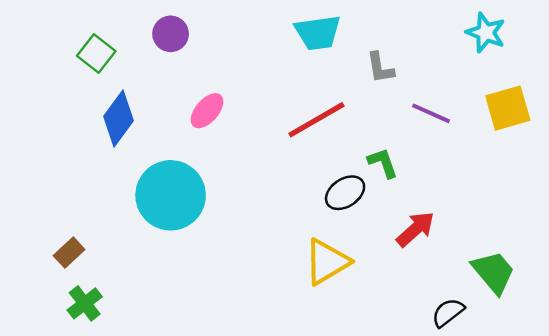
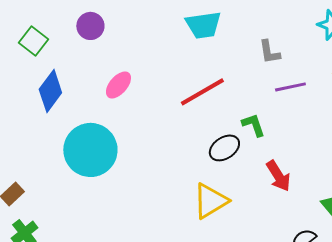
gray L-shape: (380, 68) -> (269, 52), moved
purple line: (431, 113) -> (290, 87), turned -36
red arrow: (415, 229) -> (278, 176), turned 100

